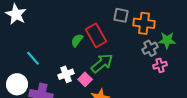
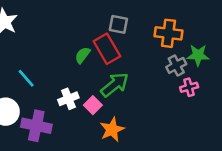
gray square: (121, 15) -> (118, 24), moved

